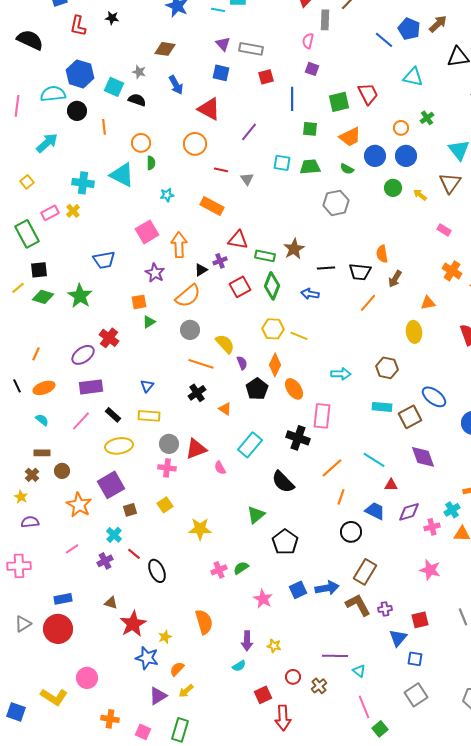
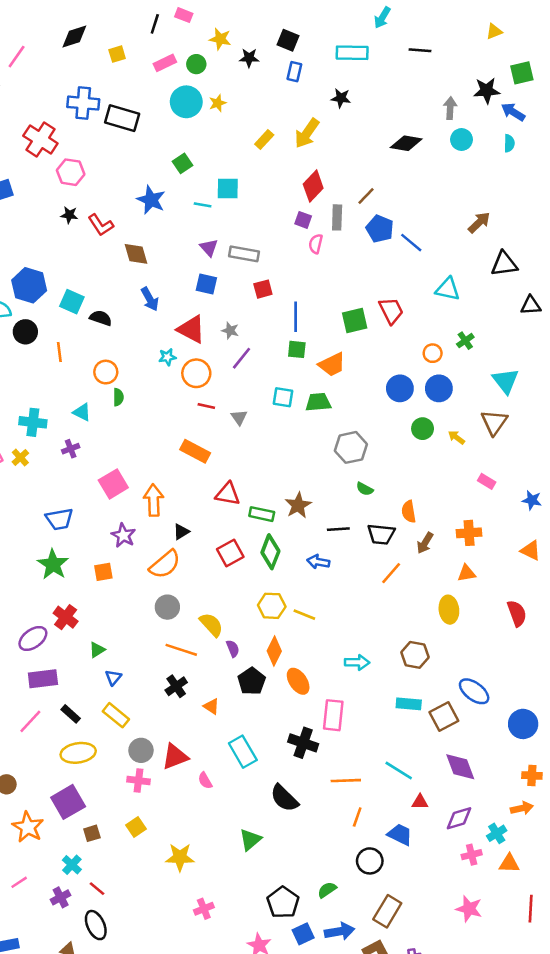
red L-shape: (78, 26) -> (101, 225), moved, turned -45
blue pentagon: (409, 29) -> (380, 229), moved
brown diamond: (165, 49) -> (136, 254), turned 65
purple square: (312, 69) -> (303, 220), moved
gray star: (139, 72) -> (230, 331), moved
green square: (310, 129) -> (297, 349), moved
orange trapezoid: (350, 137) -> (332, 364), moved
orange circle: (195, 144) -> (196, 373), moved
green semicircle: (347, 169) -> (365, 489), moved
cyan triangle: (122, 175) -> (82, 412), size x0.6
cyan star: (167, 195) -> (167, 357), moved
purple cross: (220, 261) -> (71, 449), moved
orange cross: (452, 271) -> (469, 533), moved, turned -36
green star: (80, 296) -> (53, 564), moved
green triangle: (149, 322) -> (97, 650), moved
yellow rectangle: (149, 416) -> (116, 715), turned 35
cyan rectangle: (250, 445) -> (243, 752), turned -70
orange line: (332, 468) -> (346, 781), turned 40
purple diamond: (409, 512) -> (459, 818), moved
black pentagon: (285, 542) -> (283, 902), moved
green semicircle: (241, 568) -> (327, 890), moved
black ellipse: (157, 571) -> (96, 925), moved

